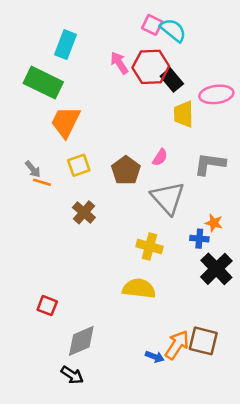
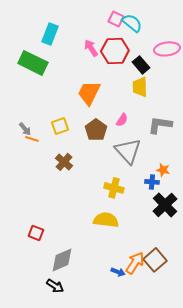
black rectangle: (172, 80) -> (141, 65), moved
pink ellipse: (216, 94) -> (167, 49), moved
orange trapezoid: (66, 122) -> (89, 93), moved
brown square: (203, 341) -> (155, 260), turned 35

